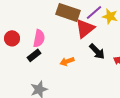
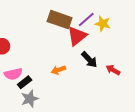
pink semicircle: (39, 38) -> (13, 74), moved, turned 66
black rectangle: (34, 55) -> (25, 82), moved

